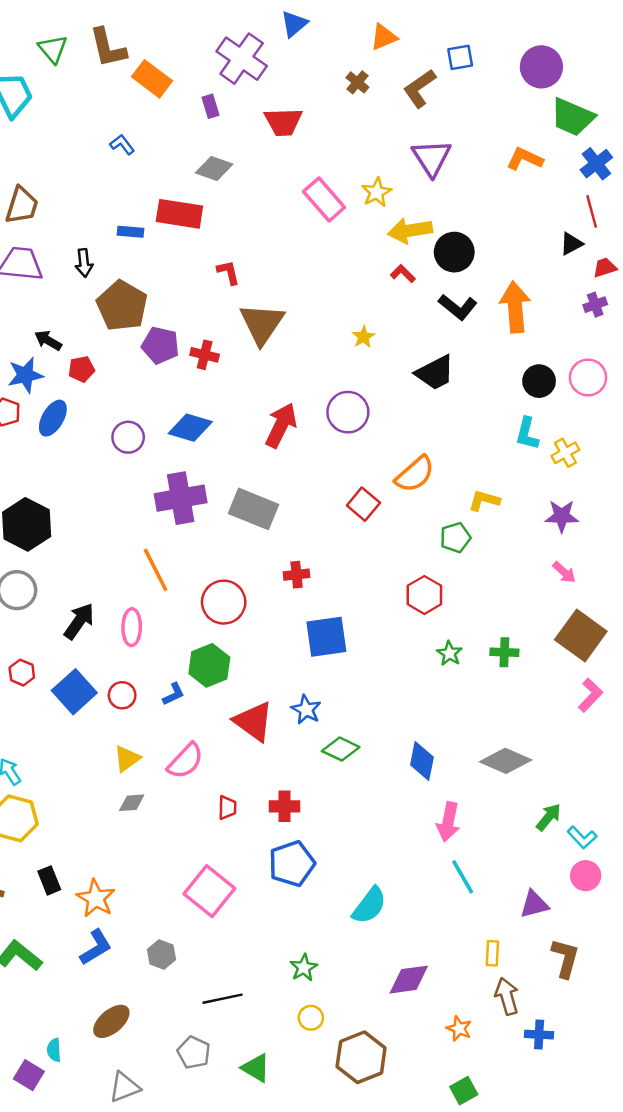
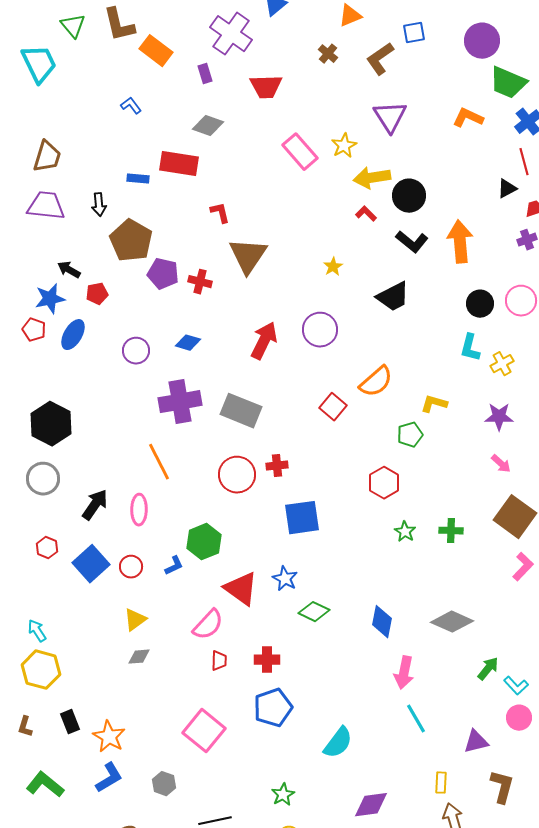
blue diamond: (190, 428) -> (188, 343), size x0.7
red circle: (224, 602) -> (237, 475), moved
pink semicircle: (185, 761) -> (208, 625), moved

